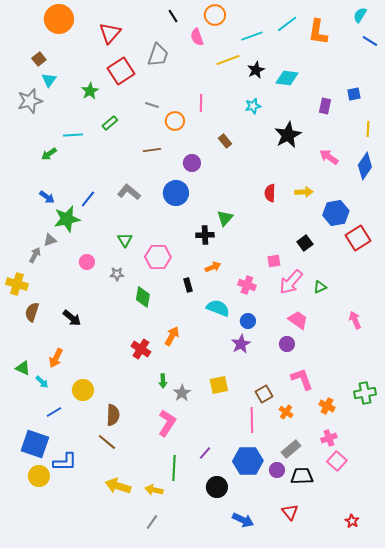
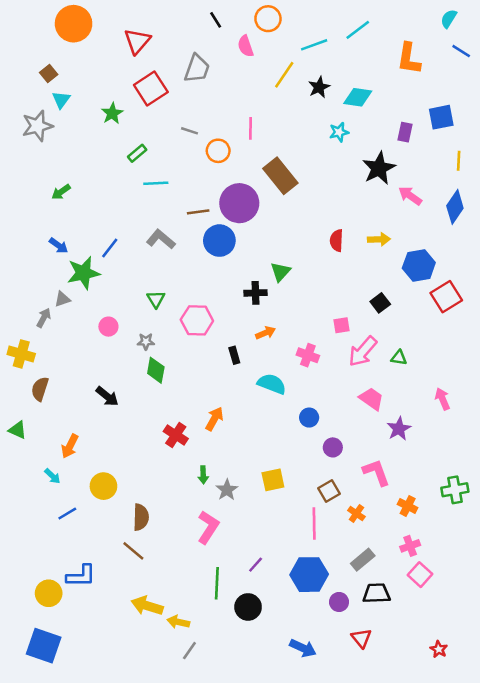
orange L-shape: (318, 32) -> (409, 59), moved
yellow line: (228, 60) -> (284, 75), turned -35
blue square: (354, 94) -> (441, 117), size x1.5
cyan star: (253, 106) -> (339, 132), moved
cyan line: (73, 135) -> (156, 183), moved
black star: (288, 135) -> (379, 168), moved
brown rectangle: (225, 141) -> (280, 176), size x2.0
brown line: (152, 150) -> (198, 212), moved
purple circle: (192, 163) -> (239, 203), size x1.8
green triangle: (320, 287) -> (399, 358), turned 32
green diamond: (143, 297) -> (156, 370), moved
black arrow: (72, 318) -> (107, 396), moved
blue circle: (248, 321) -> (309, 418), moved
purple star: (241, 344) -> (399, 429), moved
purple circle: (287, 344) -> (333, 447), moved
green triangle: (23, 368) -> (17, 430), moved
blue square: (35, 444) -> (44, 646), moved
purple circle: (277, 470) -> (339, 602), moved
black circle: (217, 487) -> (248, 607), moved
yellow arrow: (154, 490) -> (178, 622), moved

